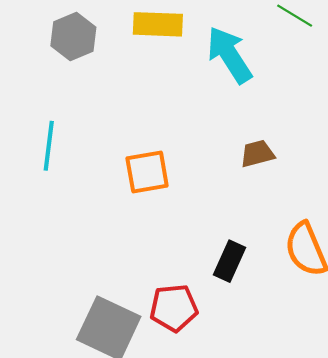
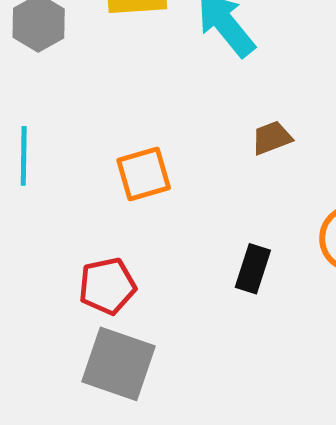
red pentagon: (174, 308) -> (107, 286), moved

